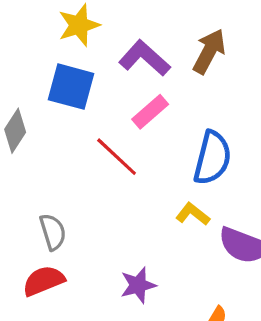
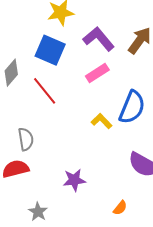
red line: (117, 157) -> (45, 91), moved
yellow L-shape: (193, 214) -> (101, 121), moved

